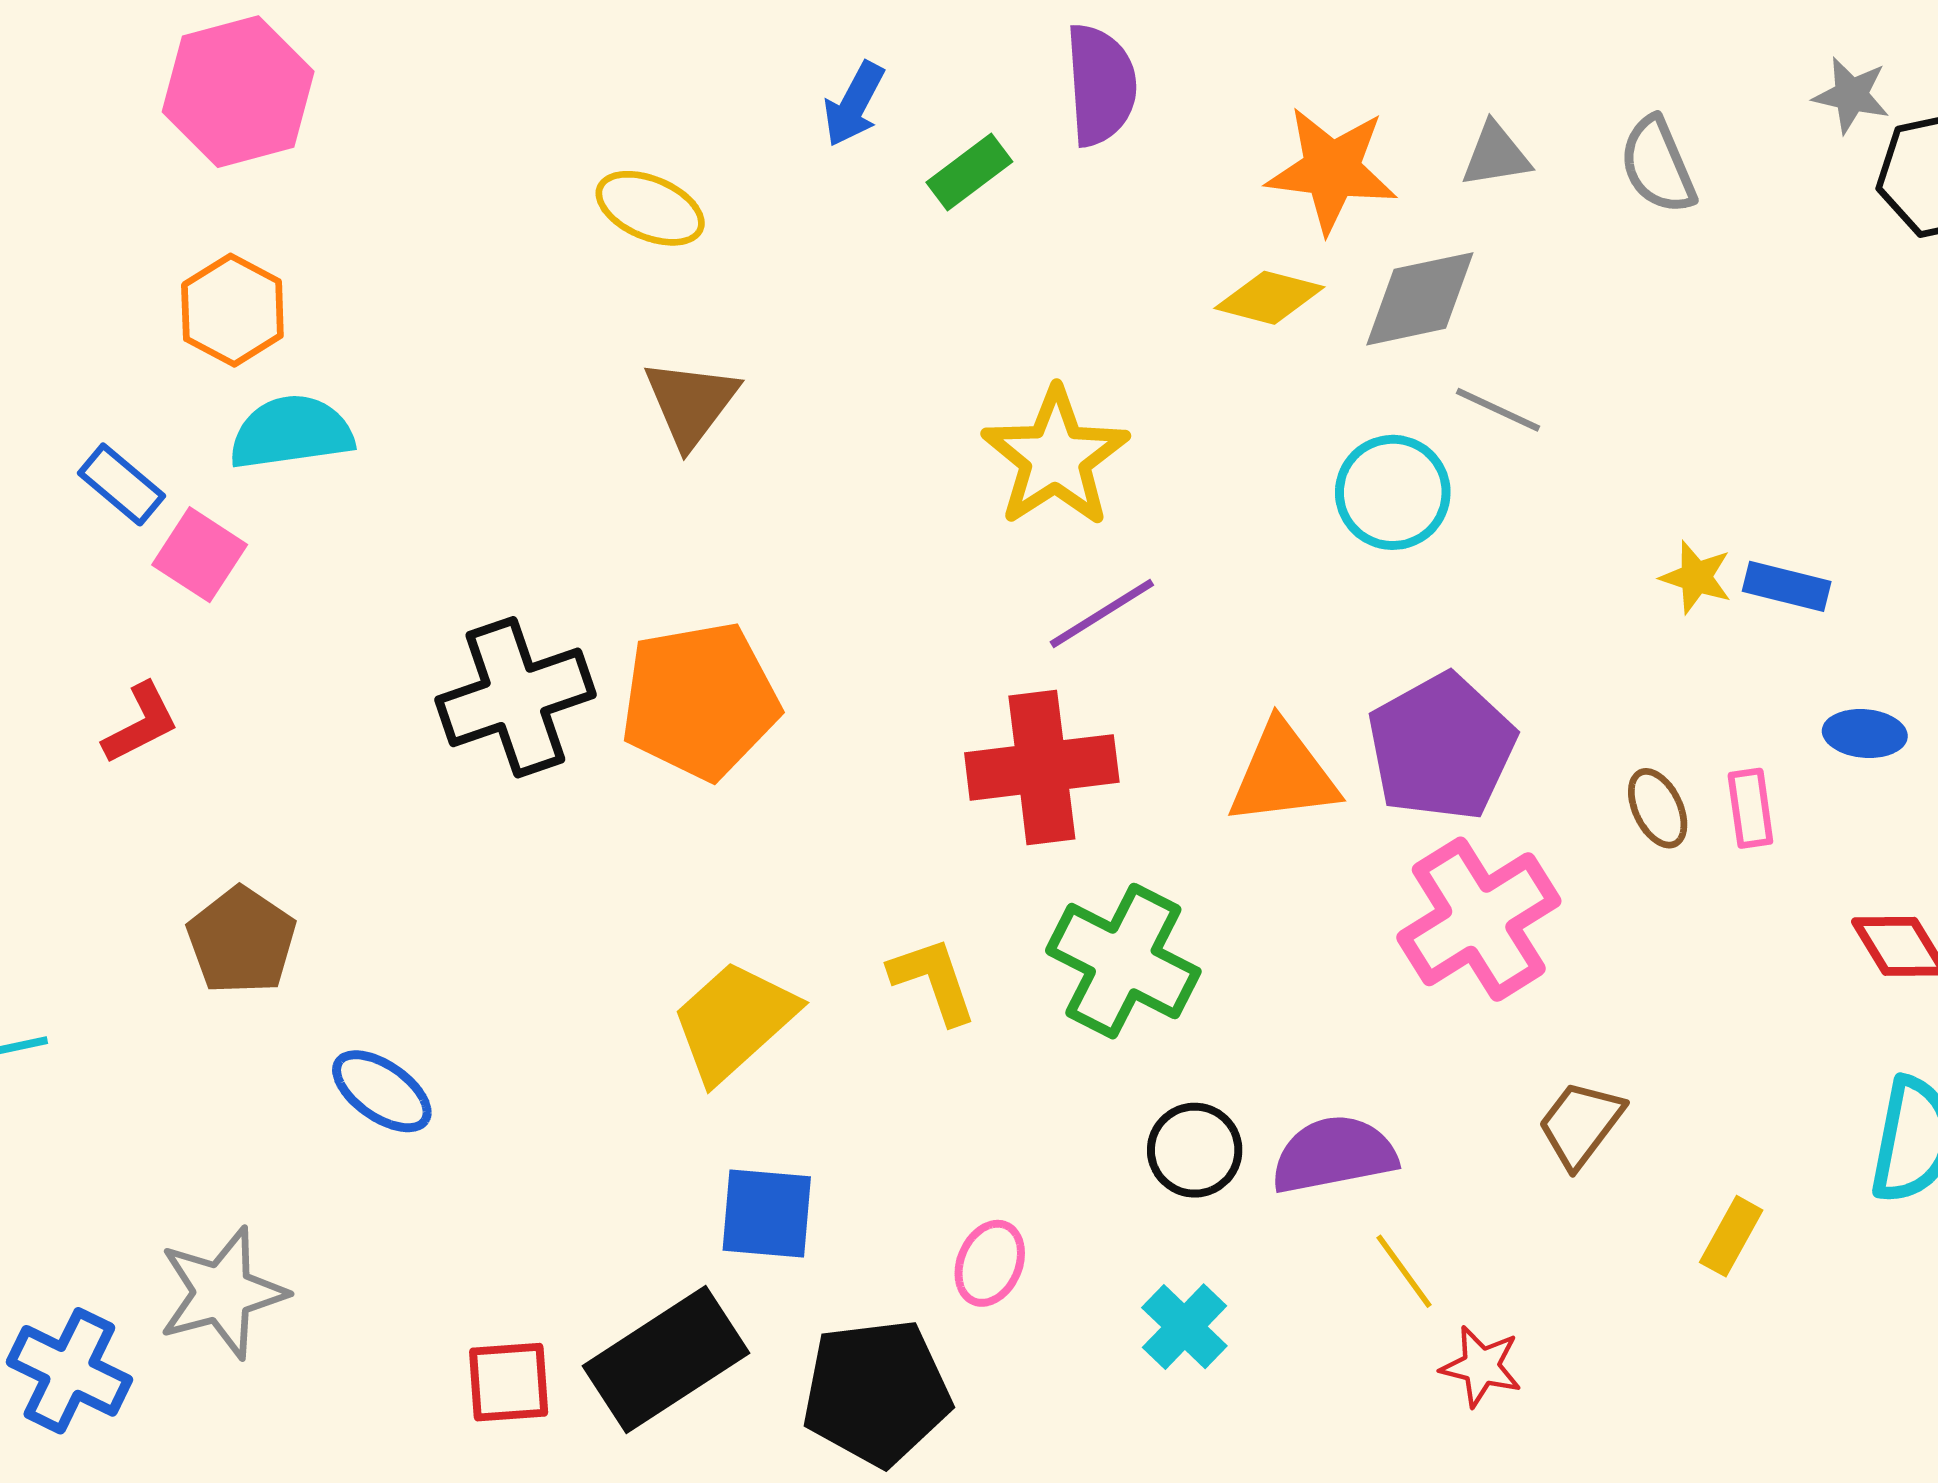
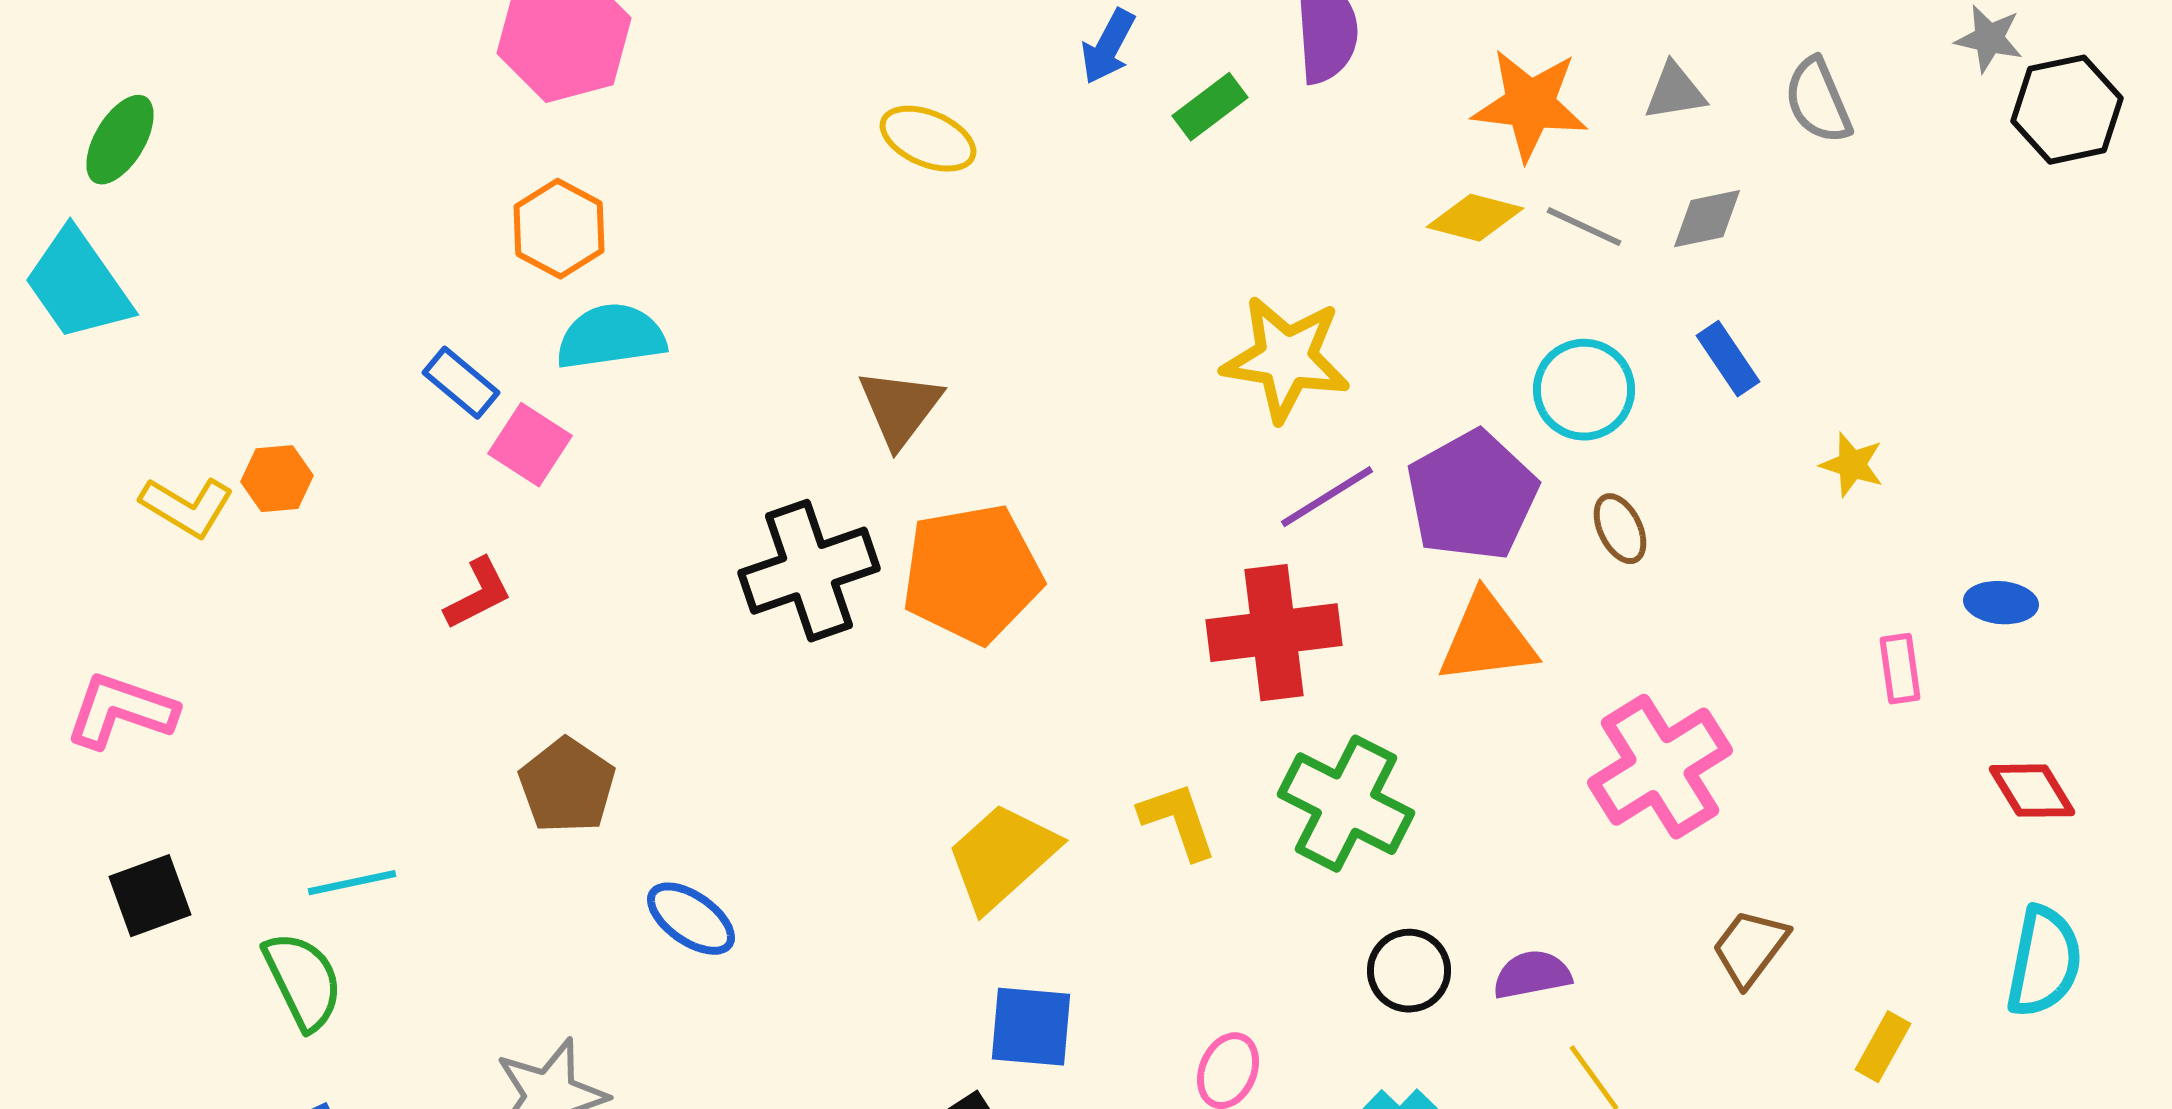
gray diamond: (1420, 299) -> (1707, 219), moved, size x0.7
brown triangle: (691, 403) -> (900, 408), moved
gray line: (1498, 410) -> (1584, 227), moved
yellow star: (1055, 457) -> (1286, 359), turned -30
blue rectangle: (1787, 586) -> (1728, 359), moved, turned 42
purple pentagon: (1441, 747) -> (1472, 496), moved
brown ellipse: (1658, 808) -> (1620, 529), moved
purple semicircle: (1334, 1155) -> (1532, 975), size x0.7

